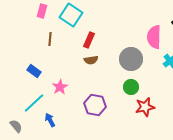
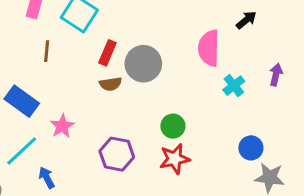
gray circle: (131, 59) -> (143, 64), moved
blue rectangle: (34, 71) -> (22, 101), size x1.5
red star: (145, 107) -> (175, 159), moved

